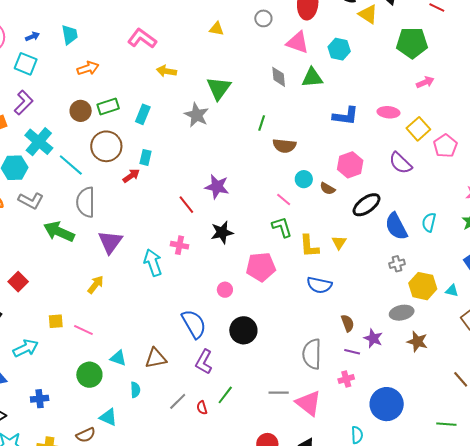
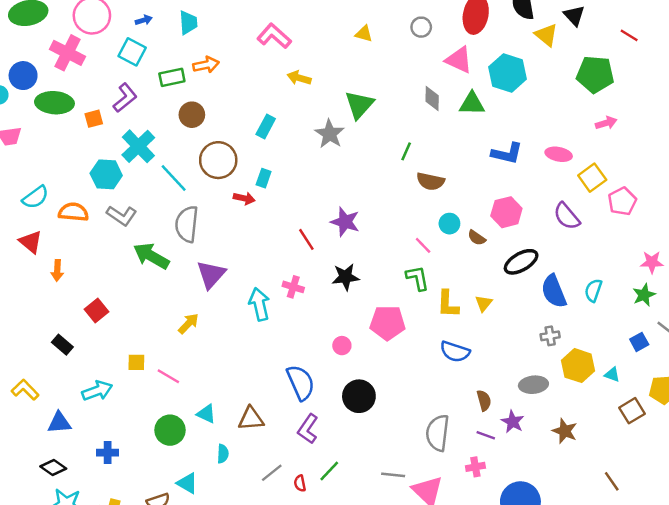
cyan hexagon: (339, 49) -> (508, 73), size x1.4
green rectangle: (108, 107) -> (172, 77), moved
red arrow: (131, 176) -> (244, 198), turned 42
gray ellipse: (402, 313) -> (533, 385), moved

